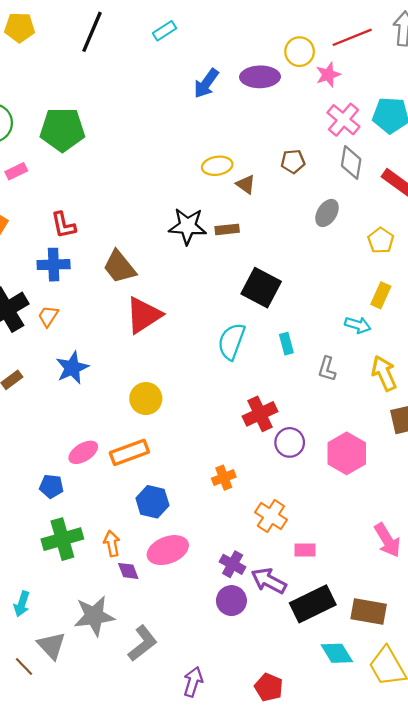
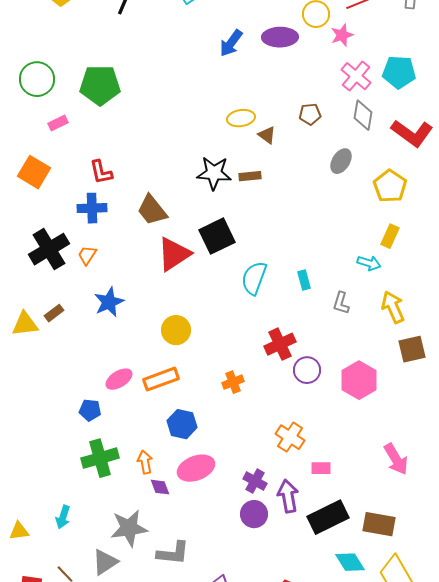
yellow pentagon: (381, 240) -> (390, 186), size x1.4
black square: (261, 288) -> (217, 236), moved, turned 36
orange cross: (224, 478) -> (233, 382), moved
purple arrow: (269, 581) -> (288, 496), turned 52
gray L-shape: (143, 643) -> (173, 553), turned 44
gray triangle: (51, 646) -> (105, 562), moved, turned 40

